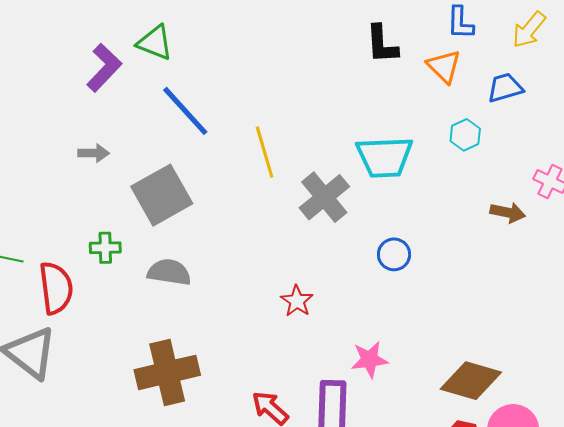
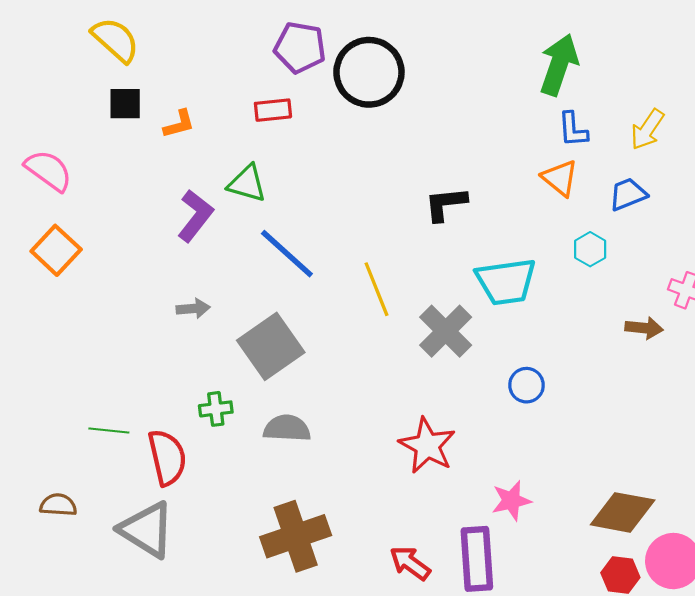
black L-shape: (382, 44) -> (446, 204), moved, turned 93
red star: (297, 301) -> (427, 446), size x1.6

